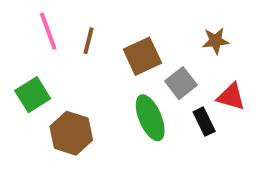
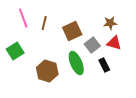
red triangle: (231, 97) -> (114, 43), moved
brown hexagon: (71, 133) -> (47, 71), moved

